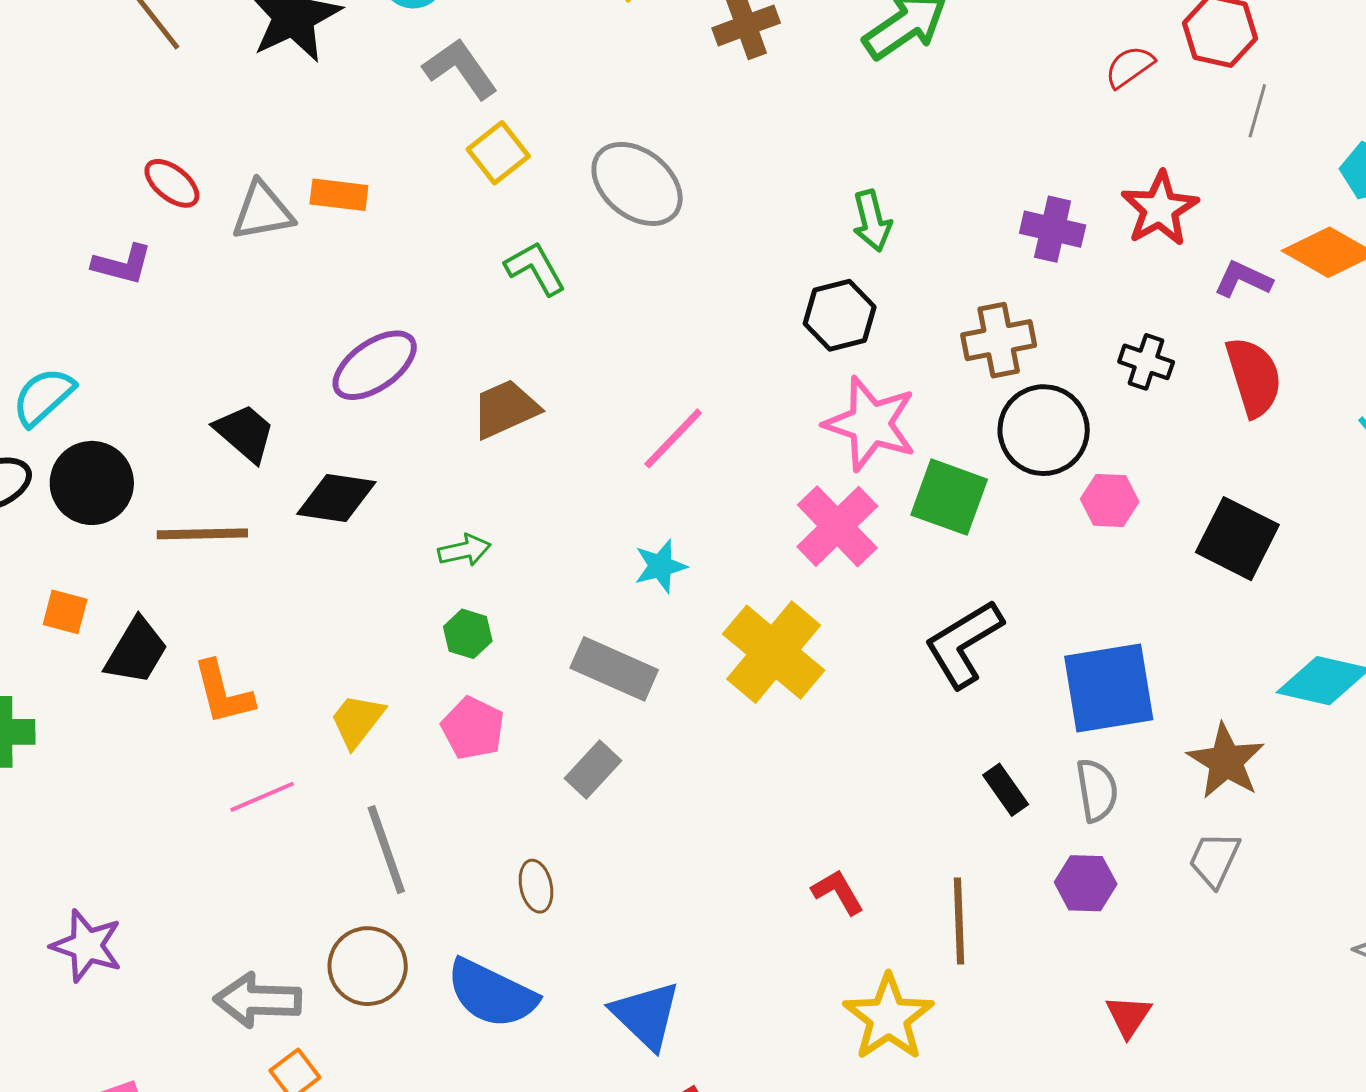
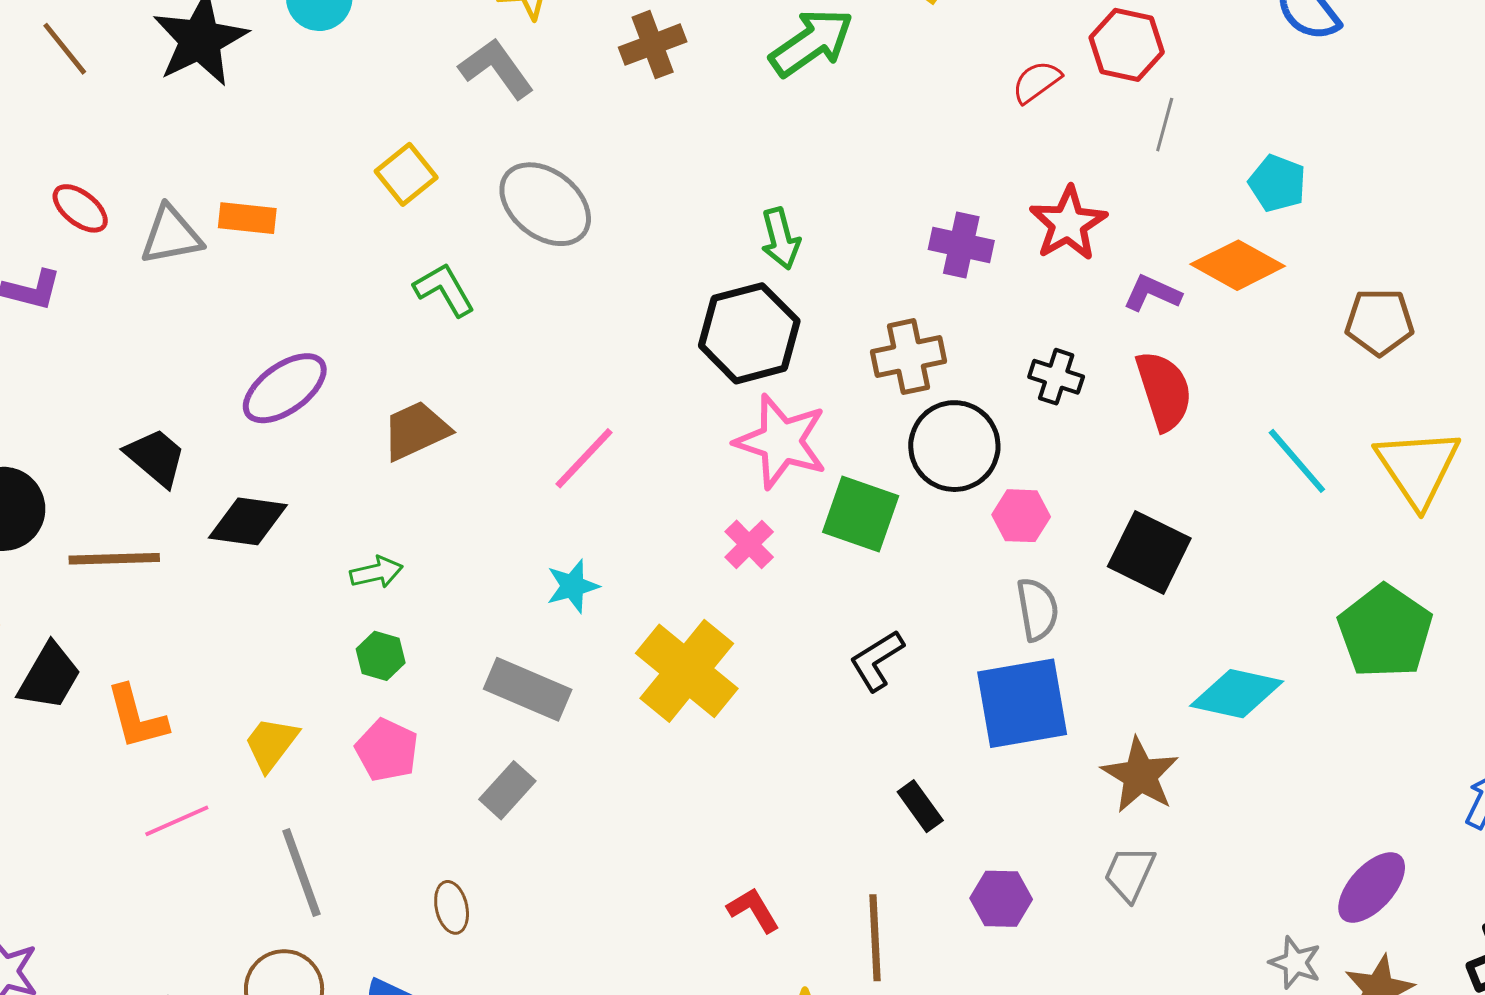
gray L-shape: (460, 69) -> (496, 69), moved
black hexagon: (840, 315) -> (749, 333), size x1.4
pink cross: (837, 526) -> (749, 544), size x0.6
black L-shape: (964, 644) -> (877, 660), size x0.7
gray semicircle: (1097, 790) -> (1037, 609), moved

